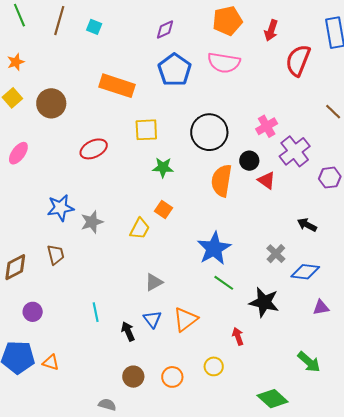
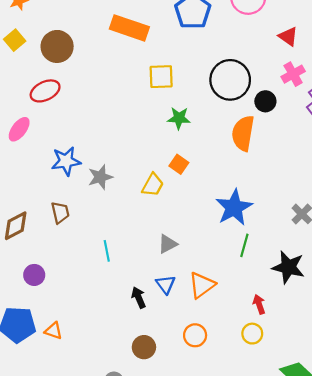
red ellipse: (94, 149) -> (45, 91), moved
pink ellipse: (18, 153) -> (19, 129), moved
black circle: (249, 161) -> (265, 101), moved
red triangle: (267, 180) -> (288, 36), moved
green line: (224, 283) -> (244, 245), turned 70
cyan line: (96, 312) -> (107, 251), moved
yellow circle: (214, 366) -> (252, 334), moved
orange circle: (172, 377) -> (195, 335), moved

